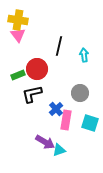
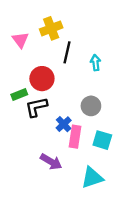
yellow cross: (18, 20) -> (51, 28), moved, turned -30
green rectangle: (18, 75) -> (19, 95), moved
cyan triangle: (59, 150) -> (92, 178), moved, size x1.5

